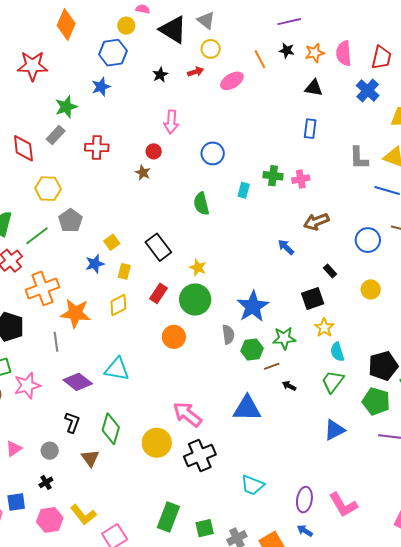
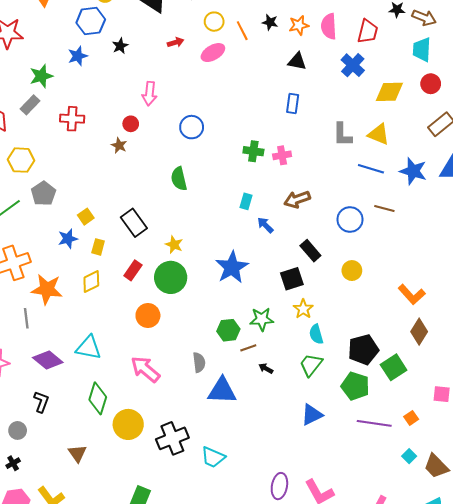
yellow circle: (211, 49) -> (214, 22), moved
black star: (160, 75) -> (120, 46), moved
cyan rectangle: (244, 190) -> (246, 201), moved
black rectangle: (330, 271) -> (310, 251), size x1.5
blue star: (253, 306) -> (232, 267), moved
gray semicircle: (228, 334) -> (199, 362), moved
pink arrow: (187, 414) -> (145, 369), moved
green diamond: (111, 429) -> (98, 398), moved
brown triangle: (90, 458) -> (77, 453), moved
cyan trapezoid: (252, 485) -> (213, 457), moved

